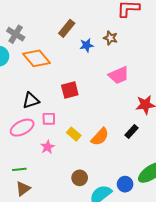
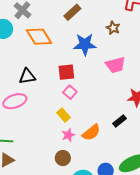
blue star: (87, 45) -> (85, 44), moved, size x1.6
pink square: (49, 119) -> (70, 92), moved, turned 32
orange semicircle: (100, 137) -> (91, 133), moved
pink star: (47, 147) -> (68, 135), moved

